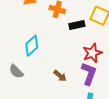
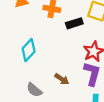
gray semicircle: (16, 71) -> (34, 90), moved

